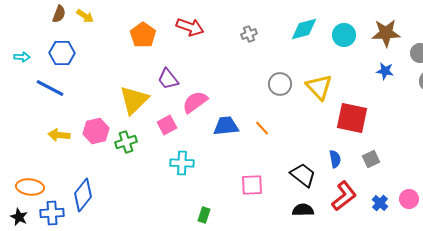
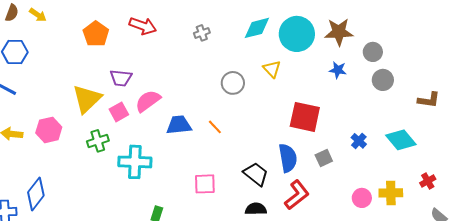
cyan circle: (344, 35) -> (297, 34), size x1.5
purple trapezoid: (168, 79) -> (121, 78), turned -45
yellow triangle: (319, 87) -> (272, 69), moved, size x0.7
pink square: (167, 125) -> (119, 112), moved
green cross: (126, 142) -> (98, 141), moved
blue semicircle: (335, 159) -> (288, 158), size x1.6
cyan cross: (182, 163) -> (135, 162), size x1.4
blue cross: (380, 203) -> (359, 141), moved

